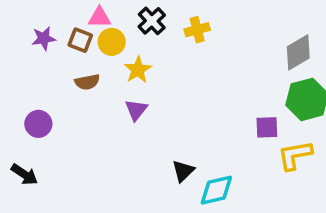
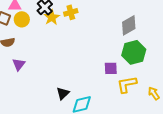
yellow star: (138, 70) -> (52, 17), moved
purple triangle: (136, 110) -> (19, 64), moved

